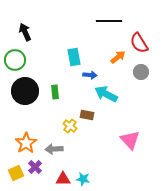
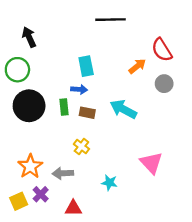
black line: (109, 21) -> (111, 20), moved
blue arrow: (90, 75) -> (79, 89), moved
brown rectangle: (87, 115) -> (87, 113), moved
cyan star: (83, 179) -> (109, 183), moved

